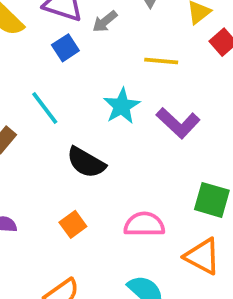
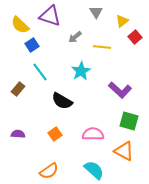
gray arrow: (105, 22) -> (75, 37), moved
blue square: (65, 48) -> (32, 45), moved
purple L-shape: (178, 123) -> (120, 90), moved

